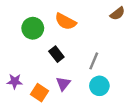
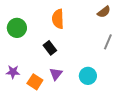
orange semicircle: (66, 21) -> (58, 19), turned 60
green circle: (33, 28) -> (17, 28), moved
gray line: (94, 61) -> (108, 42), moved

